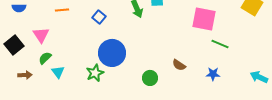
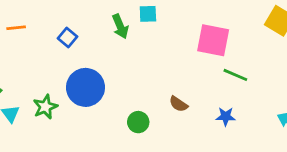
green star: (95, 73) -> (45, 107), moved

